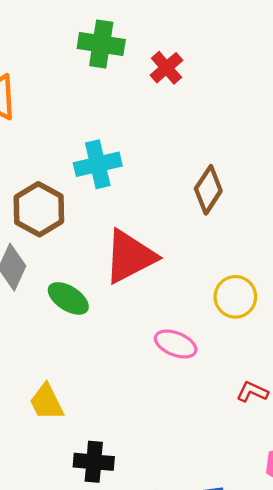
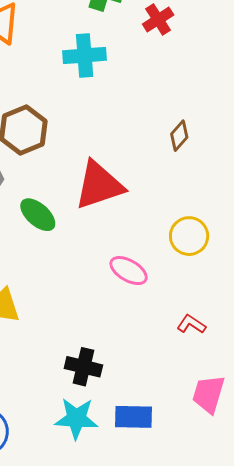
cyan cross: (98, 164) -> (85, 56), moved
brown diamond: (208, 190) -> (179, 136), size x0.7
black cross: (94, 462) -> (83, 367), moved

